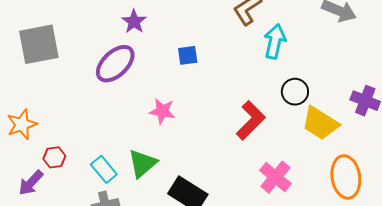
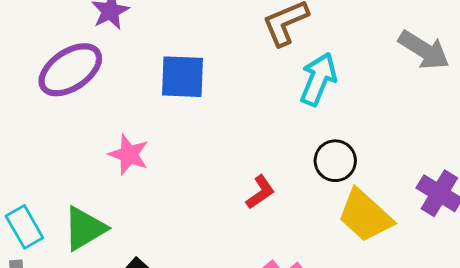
blue square: (188, 55) -> (182, 77), size x1.5
red L-shape: (251, 120) -> (260, 192), size x0.6

